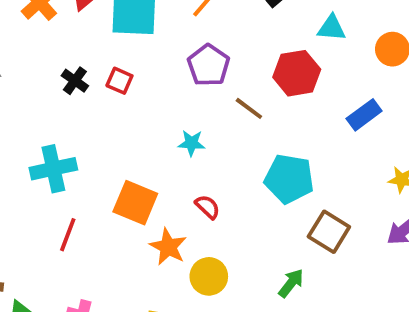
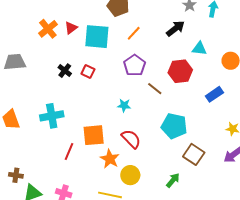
orange square: (135, 203) -> (94, 135), turned -30
red semicircle: (208, 207) -> (131, 139), size x1.5
red line: (68, 235) -> (69, 151), moved

